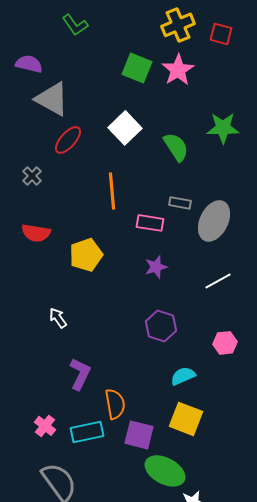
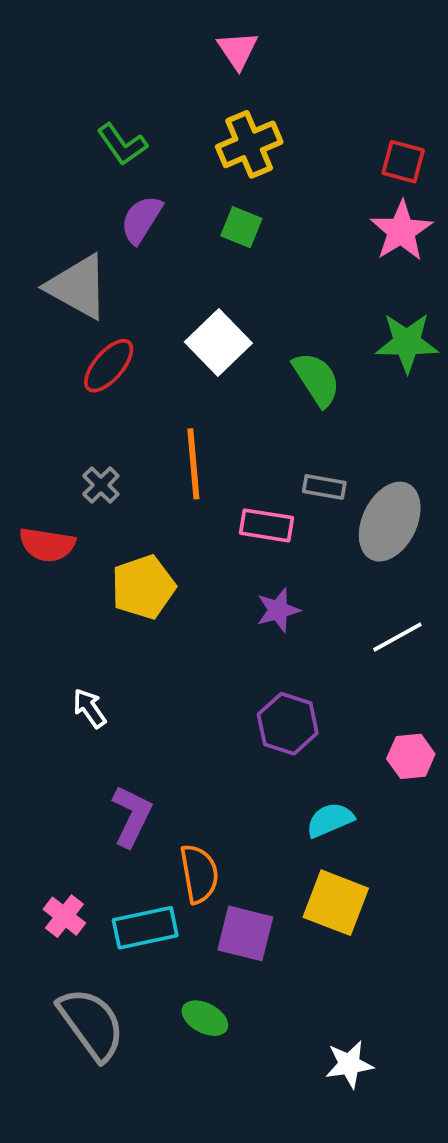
yellow cross: (178, 25) -> (249, 144), moved
purple semicircle: (29, 64) -> (141, 219), moved, turned -72
green square: (137, 68) -> (241, 227), size x0.7
pink star: (178, 70) -> (401, 231), moved
gray cross: (32, 176) -> (101, 485), moved
green ellipse: (165, 471) -> (205, 1018), moved, size x0.6

